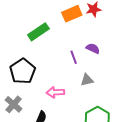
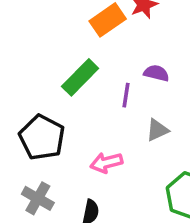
green rectangle: (38, 32) -> (80, 77), moved
purple line: (74, 57) -> (126, 95), turned 40

